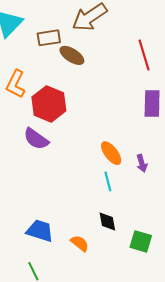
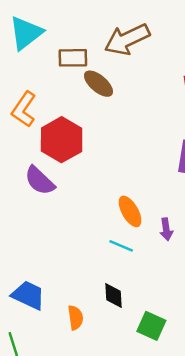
cyan line: (108, 181) -> (121, 246), turned -60
orange semicircle: (80, 243) -> (75, 318), turned 36

